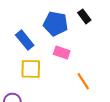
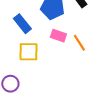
orange line: (83, 81) -> (79, 43), moved

